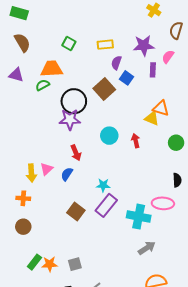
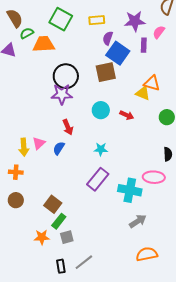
green square: (69, 44) -> (61, 19), size x1.6
blue square: (126, 78) -> (118, 53), size x1.6
green semicircle: (43, 85) -> (27, 33), moved
brown square: (104, 89) -> (106, 72), moved, turned 30
red arrow: (136, 141) -> (127, 115), turned 128
cyan star: (103, 185) -> (101, 149), moved
brown square: (76, 211) -> (53, 204), moved
green rectangle: (34, 262) -> (59, 221), moved

